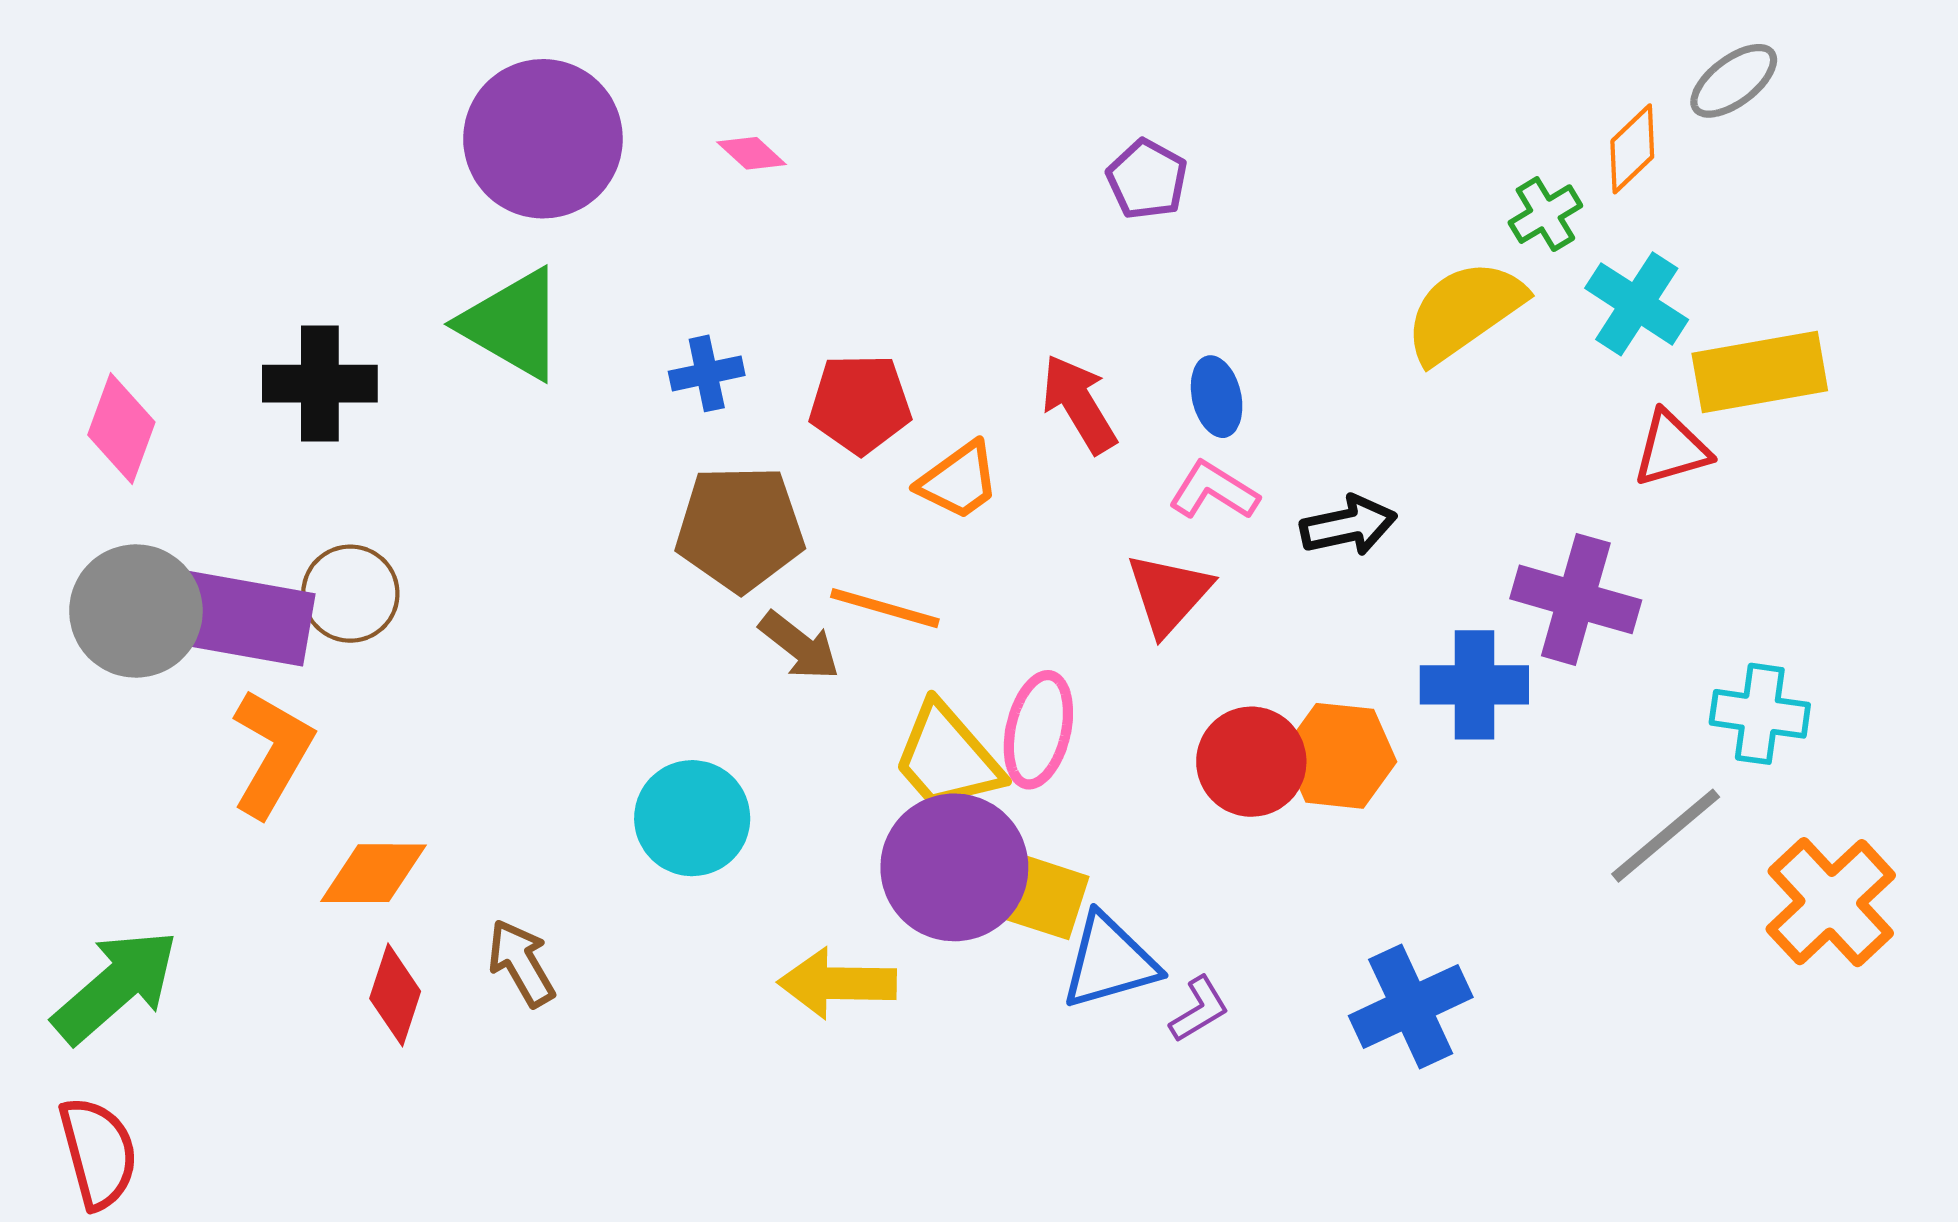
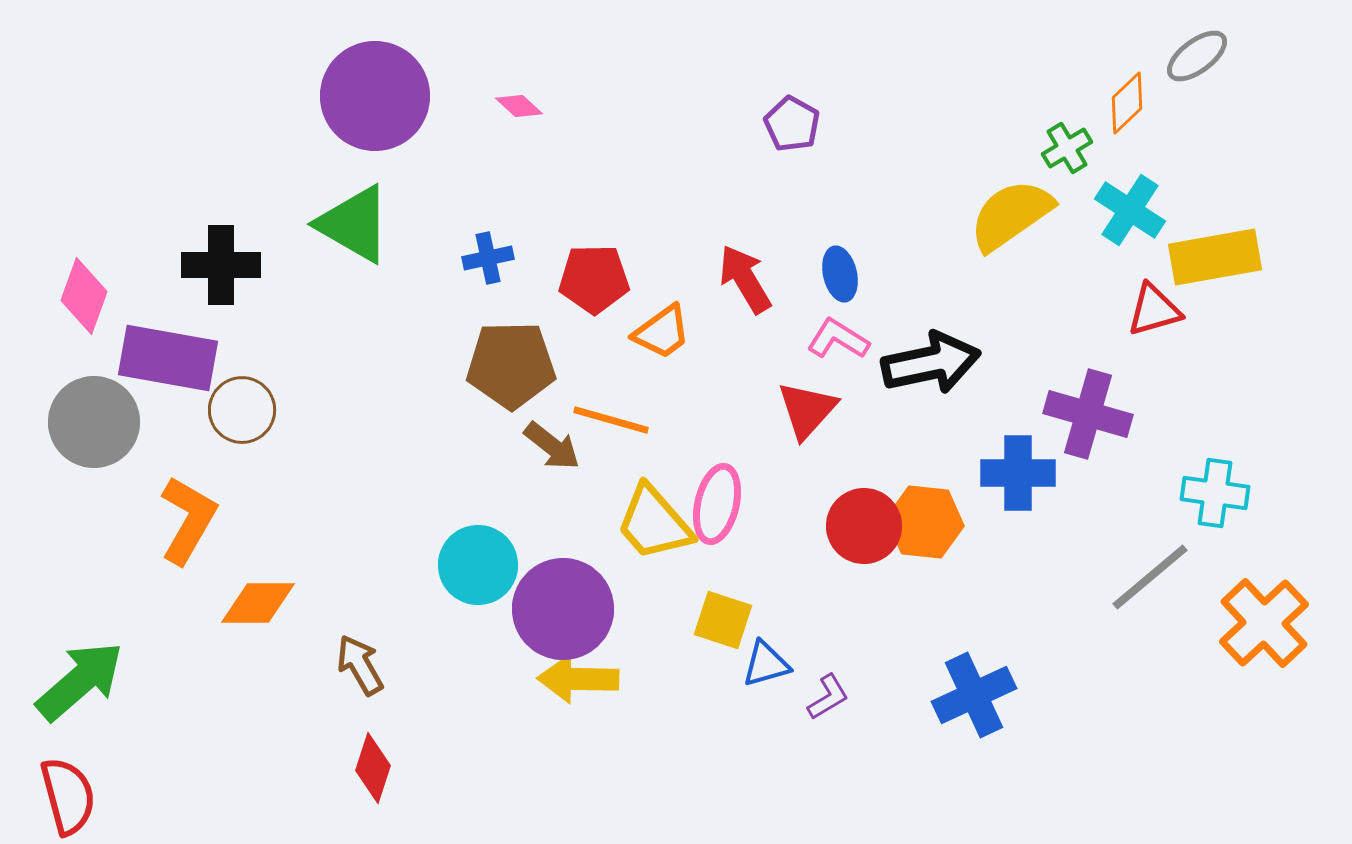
black arrow: (1348, 526) -> (931, 363), size x1.5
purple rectangle: (243, 618) -> (168, 358), moved
purple circle: (954, 867) -> (563, 609), moved
blue triangle: (1109, 962) -> (766, 664), size x0.7
red diamond: (395, 995) -> (373, 768), moved

